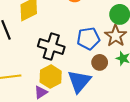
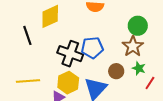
blue pentagon: (88, 39) -> (92, 48), moved

